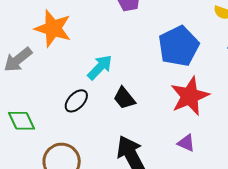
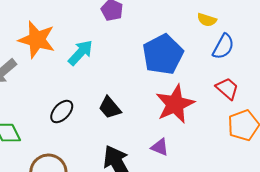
cyan arrow: (100, 67) -> (80, 53), moved
purple triangle: (186, 143) -> (160, 147), moved

